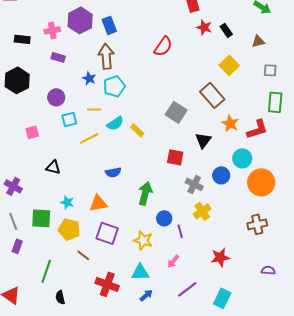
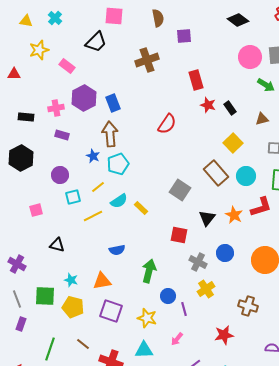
yellow line: (94, 109) -> (98, 187), turned -40
orange star: (230, 123) -> (234, 215), moved
cyan circle: (242, 158) -> (246, 176), moved
brown cross: (257, 224) -> (248, 306), moved, turned 30
brown line: (83, 255) -> (83, 344), moved

